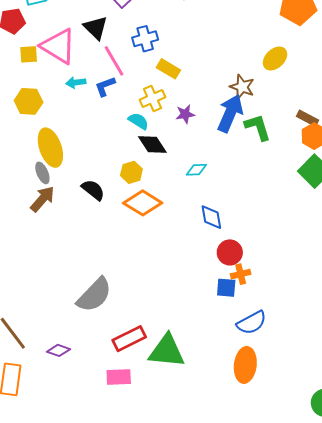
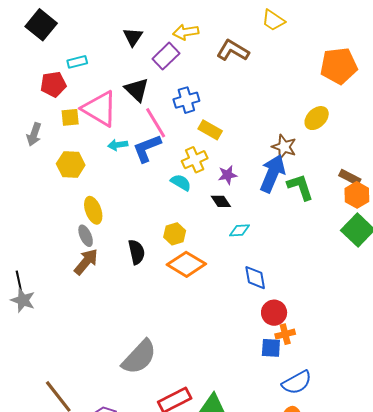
blue L-shape: (105, 86) -> (147, 148), size x1.4
black diamond: (152, 145) -> (221, 201), moved, size x0.7
yellow ellipse: (50, 148) -> (93, 210), size x0.7
black semicircle: (93, 190) -> (137, 252), turned 40

